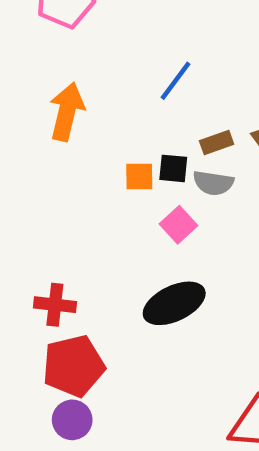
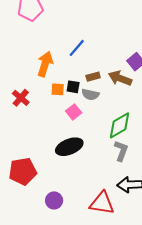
orange arrow: (67, 112) -> (45, 64), moved
red cross: (55, 305) -> (21, 98), moved, turned 30
purple circle: (72, 420) -> (54, 200), moved

